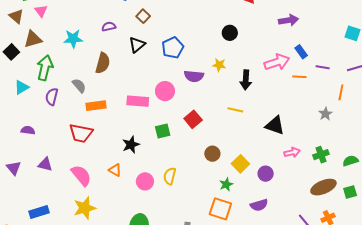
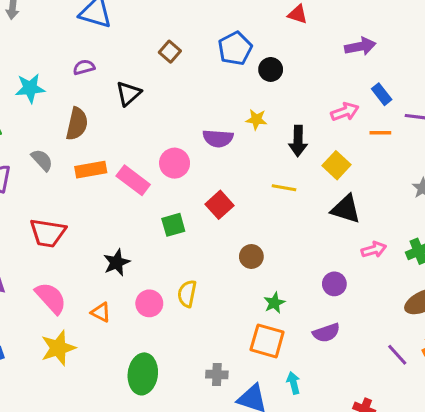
brown square: (143, 16) -> (170, 52), moved
blue pentagon: (173, 48) -> (235, 48), moved
pink arrow: (277, 62) -> (345, 112), size x0.7
pink rectangle: (138, 101) -> (133, 180), turned 35
orange rectangle: (96, 106) -> (91, 170), moved
black star: (131, 145) -> (117, 263), moved
yellow square: (240, 164) -> (336, 165), moved
orange triangle: (115, 170) -> (101, 312), moved

